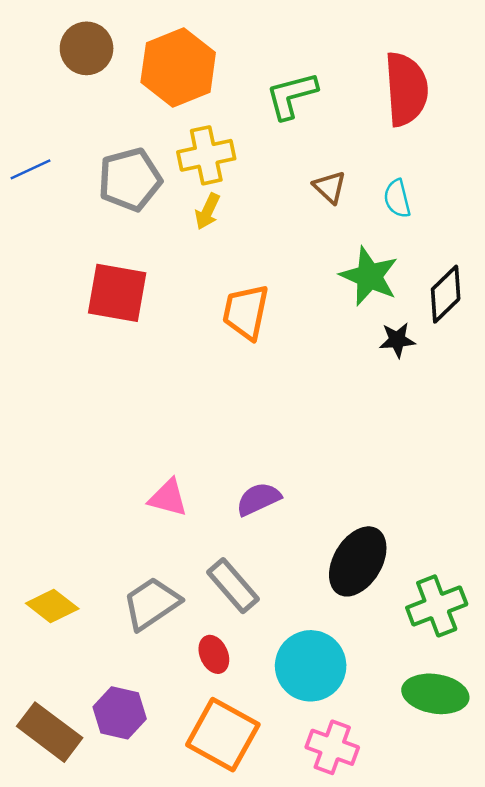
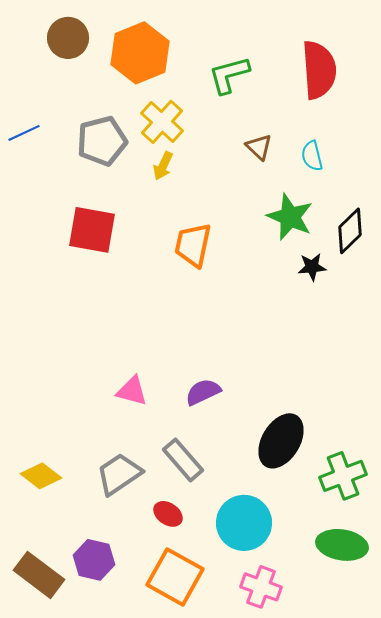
yellow cross: (206, 155) -> (162, 122), turned -36
red ellipse: (214, 654) -> (168, 514), turned -32

